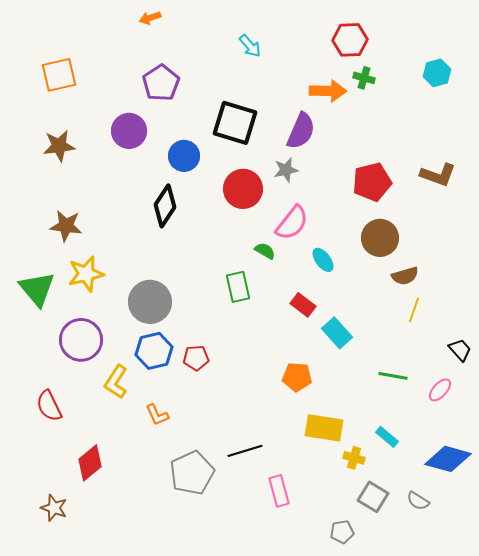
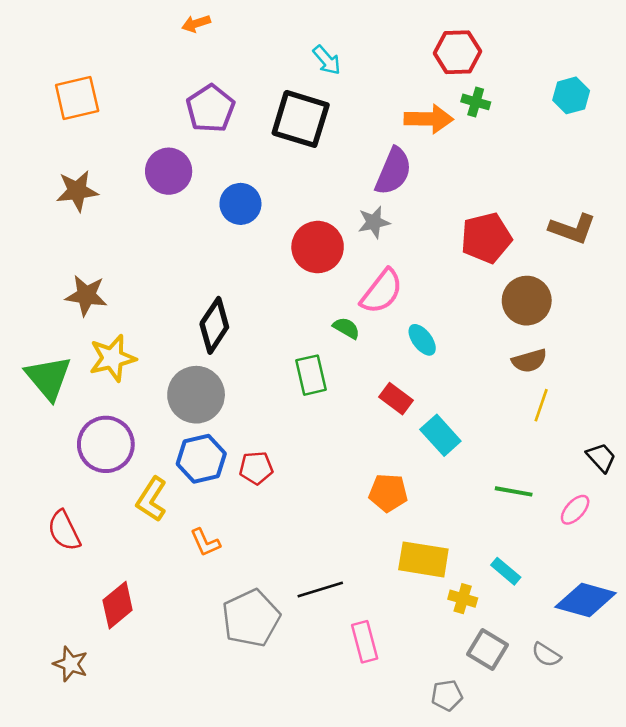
black square: (235, 123) -> (301, 119), moved
black diamond: (165, 206) -> (214, 325), moved
brown circle: (380, 238) -> (527, 301), moved

